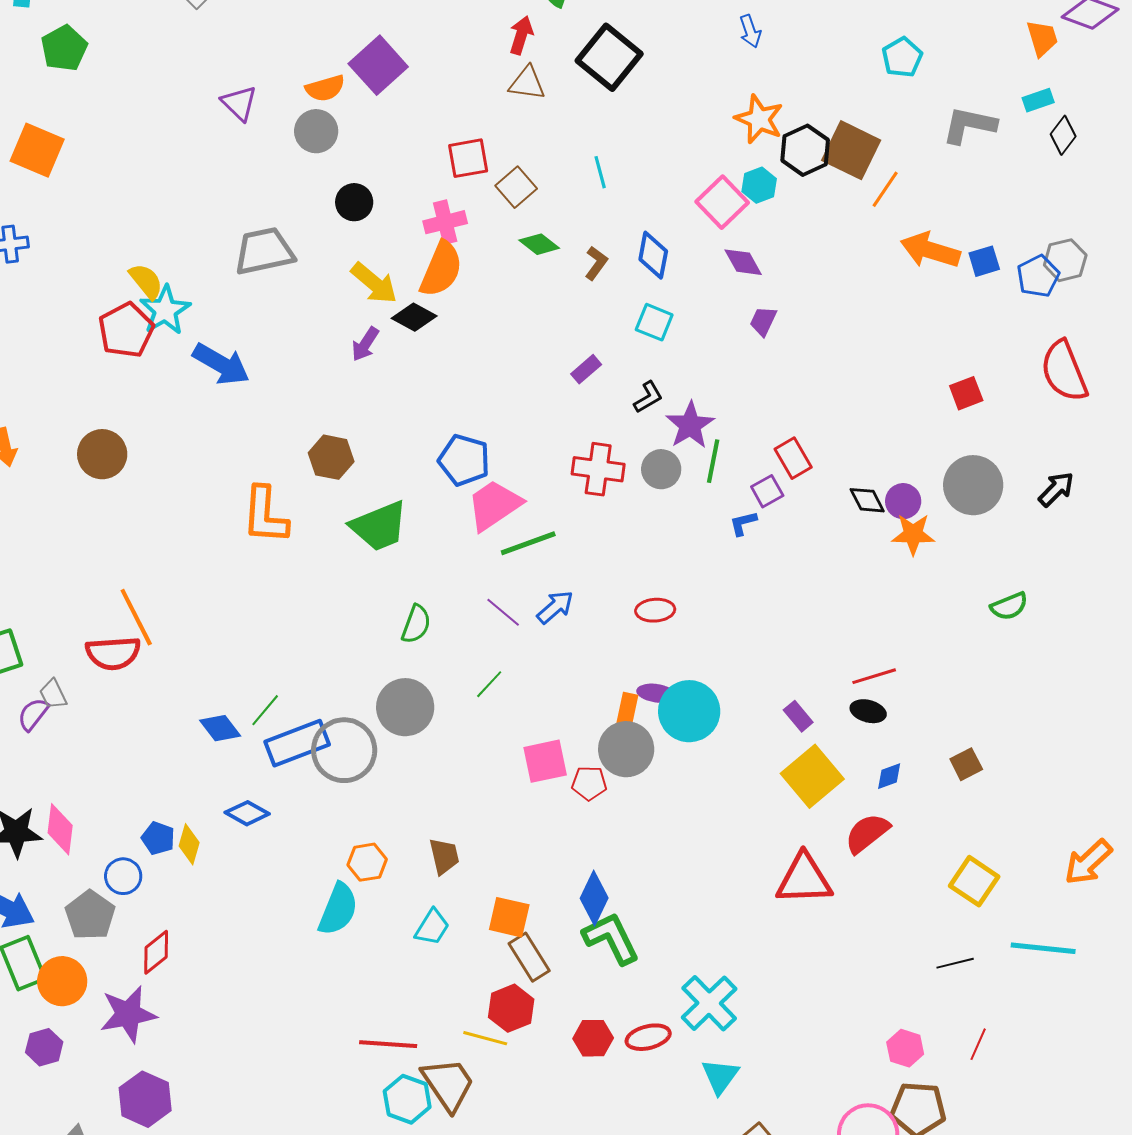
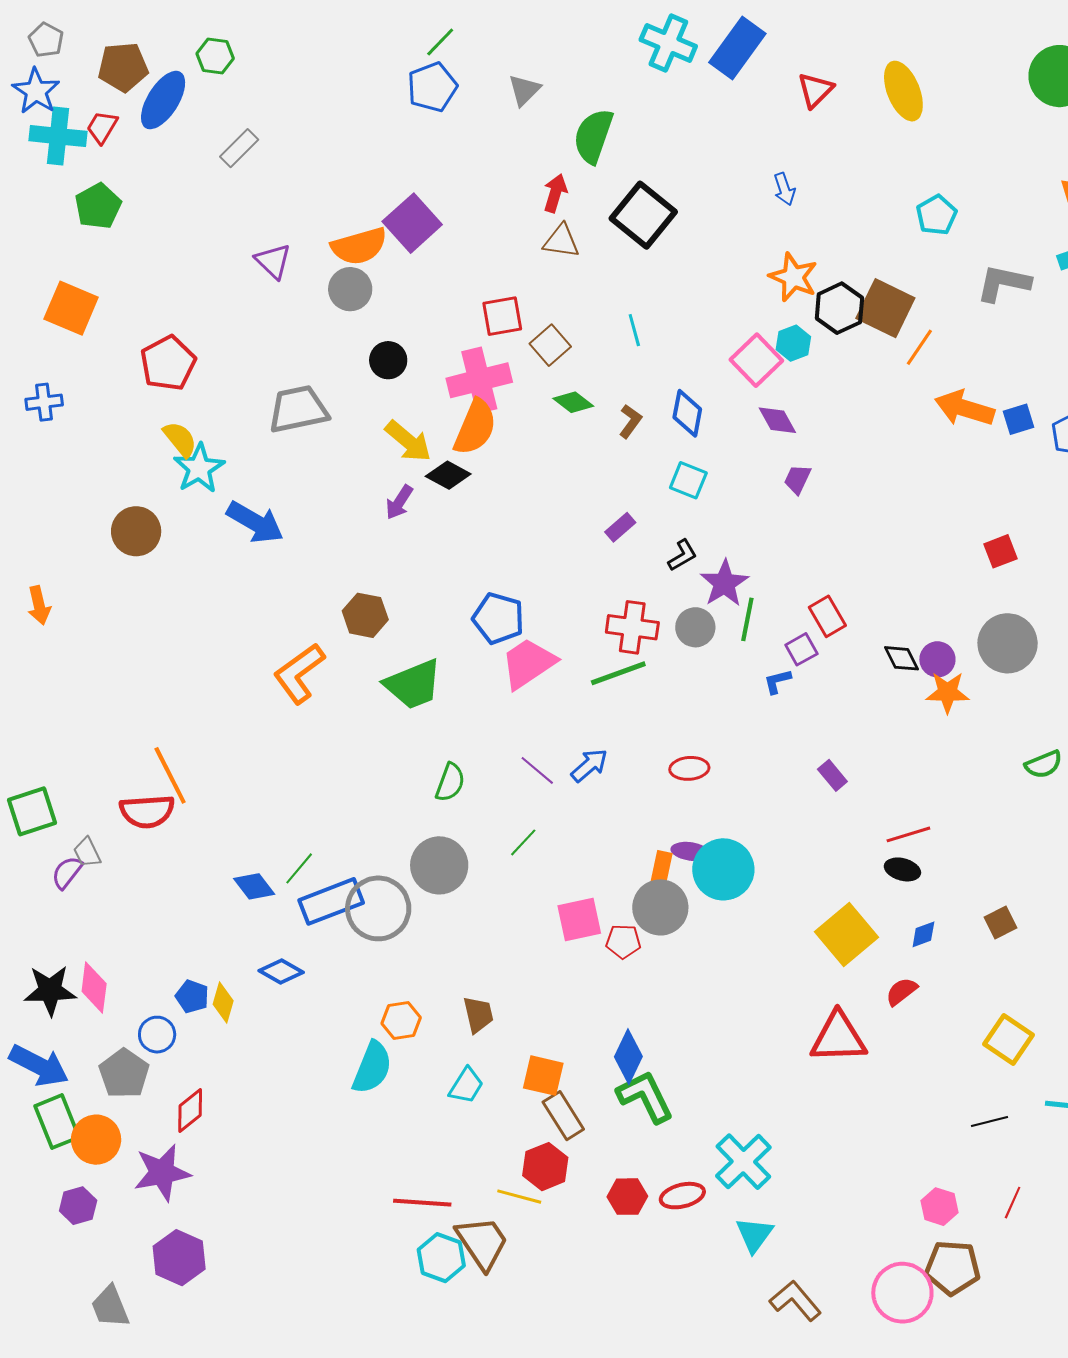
orange semicircle: (325, 88) -> (359, 246), size x1.4
pink cross: (445, 222) -> (479, 380), size x1.5
red pentagon: (126, 330) -> (168, 363), moved
brown circle: (102, 454) -> (136, 531), moved
orange L-shape: (265, 515) -> (299, 673), turned 50
green line: (528, 543) -> (618, 673), moved
purple rectangle: (798, 716) -> (832, 775), moved
red semicircle: (867, 833) -> (901, 991), size x0.7

